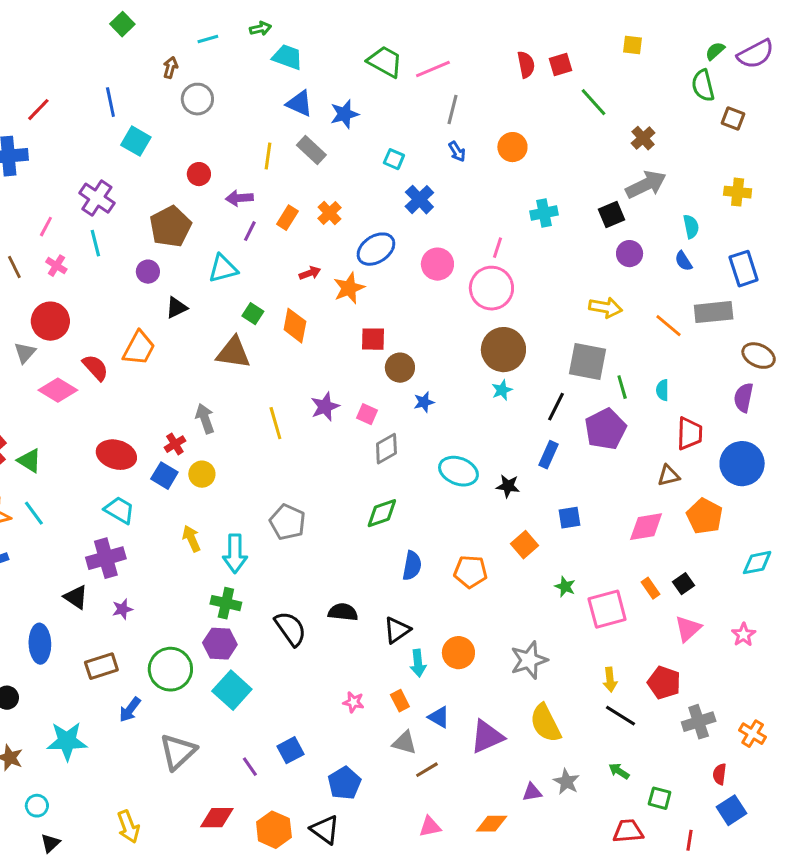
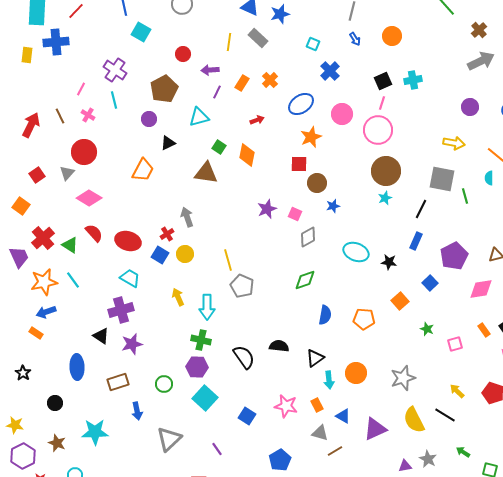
black square: (612, 215) -> (383, 81), moved
orange star: (349, 288) -> (311, 137), moved
red semicircle: (95, 368) -> (94, 233), moved
cyan semicircle: (663, 390) -> (489, 178), moved
yellow line: (275, 423) -> (228, 260), moved
purple pentagon: (606, 429) -> (454, 256), moved
blue square: (569, 518) -> (430, 283), turned -35
purple star: (122, 609) -> (132, 344), size x1.5
pink square: (607, 609) -> (455, 344), size x0.6
green circle: (170, 669) -> (164, 384), size x0.6
yellow arrow: (610, 680) -> (457, 391), turned 140
pink star: (353, 702) -> (286, 406), size x1.6
blue arrow: (130, 710) -> (137, 411), turned -48
black line: (621, 716) -> (445, 415), moved
blue square: (290, 750) -> (247, 416), moved, turned -30

